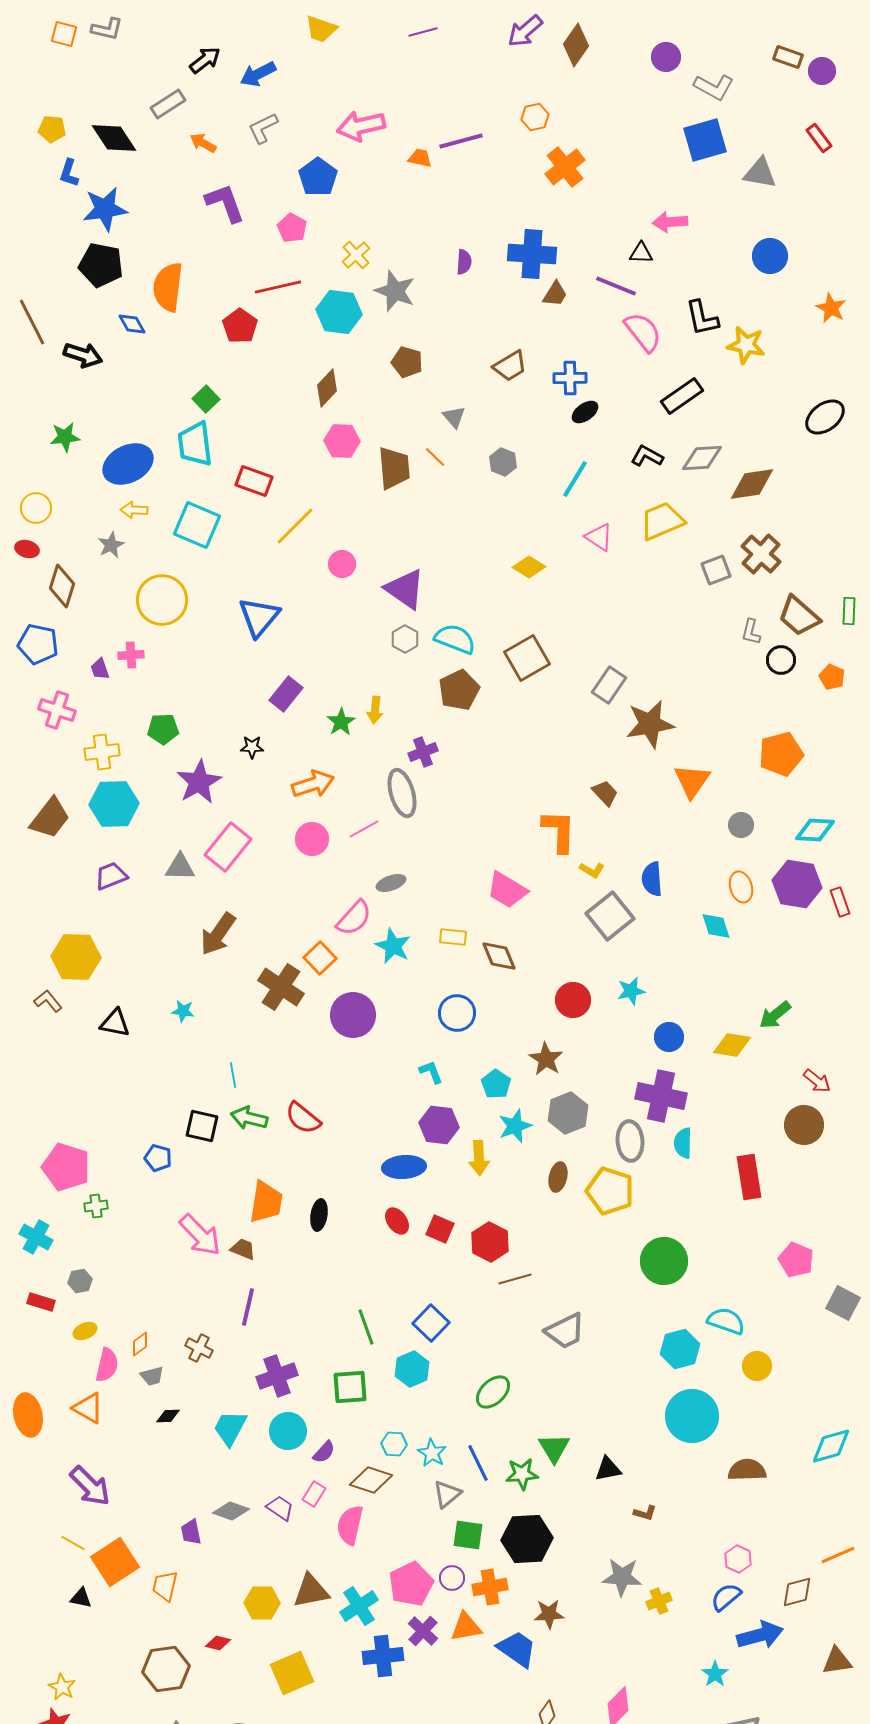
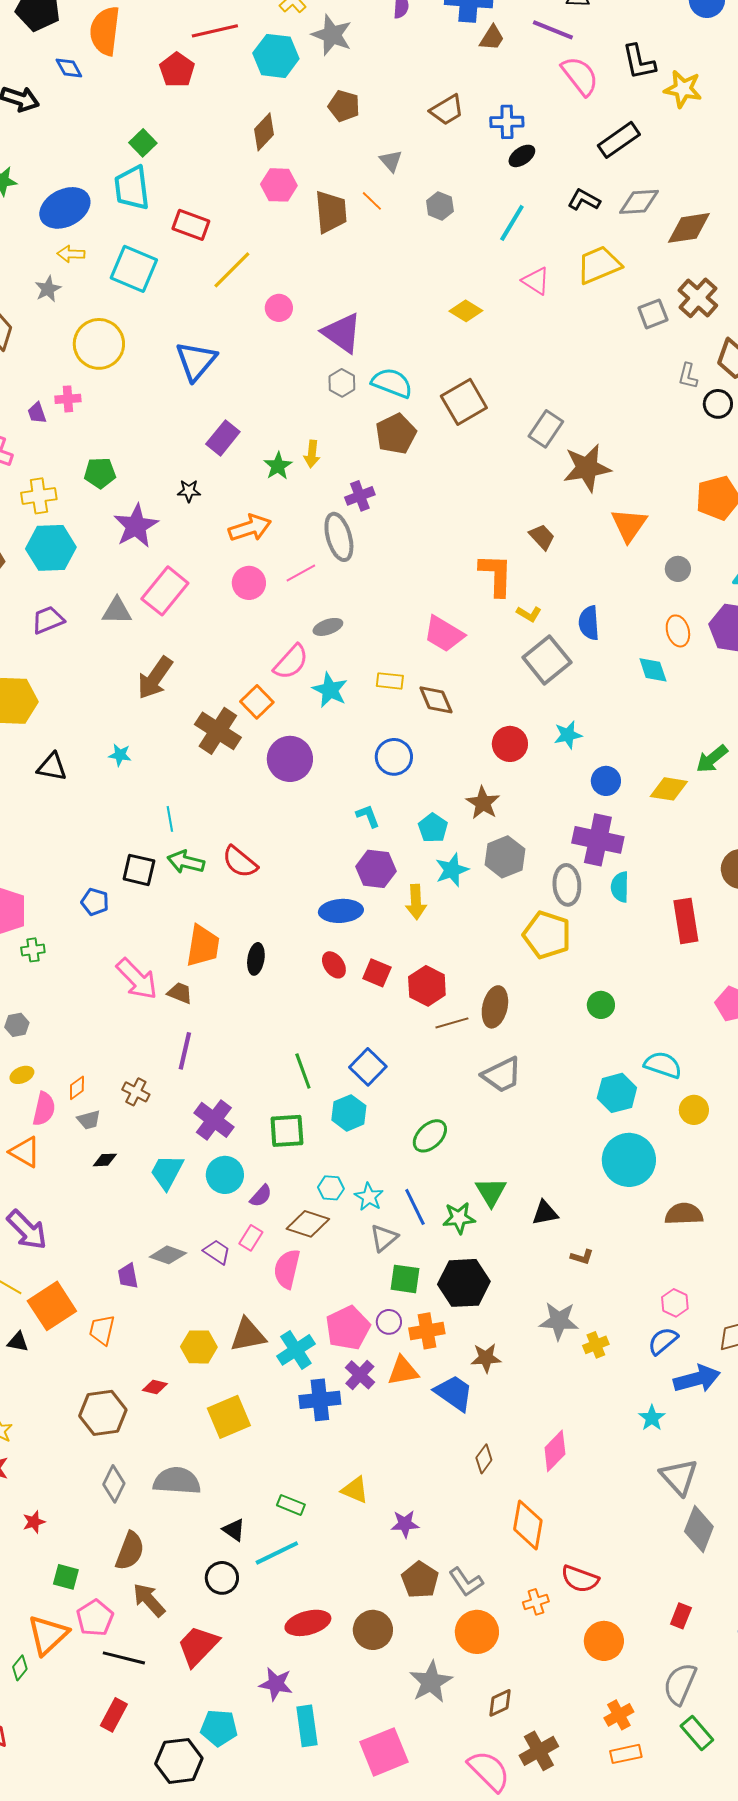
brown ellipse: (558, 1177) -> (495, 1007), moved, size x1.4
green circle: (664, 1261) -> (601, 1005), size x0.6
purple cross: (277, 1376) -> (214, 1120), turned -33

